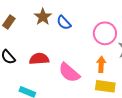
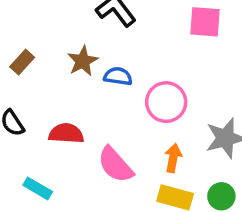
blue semicircle: (64, 23) -> (118, 76), turned 133
pink circle: (105, 33) -> (166, 102), moved

